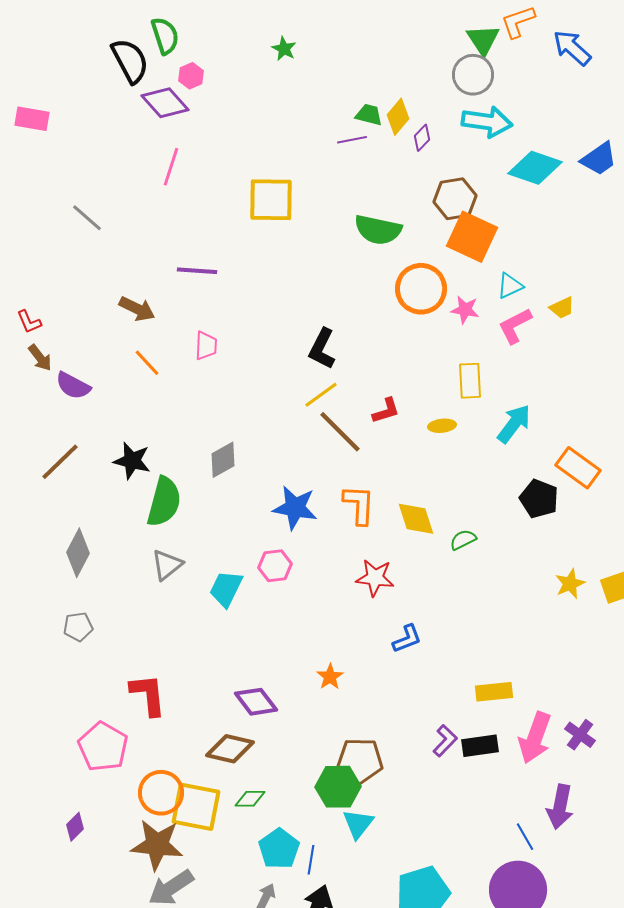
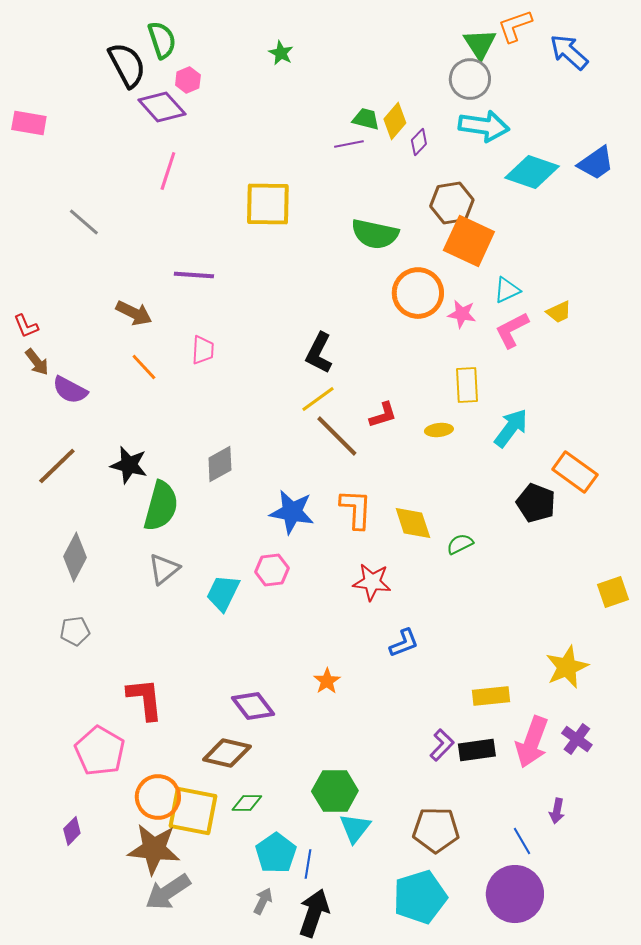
yellow star: (570, 584) -> (567, 667), moved, size x1.4
brown pentagon: (360, 761) -> (436, 830), moved
purple arrow: (560, 807) -> (557, 811), size x0.6

